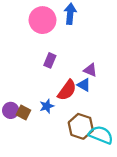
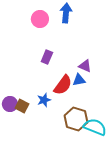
pink circle: (43, 20) -> (40, 19), size x0.7
blue triangle: (84, 85) -> (79, 80), turned -40

